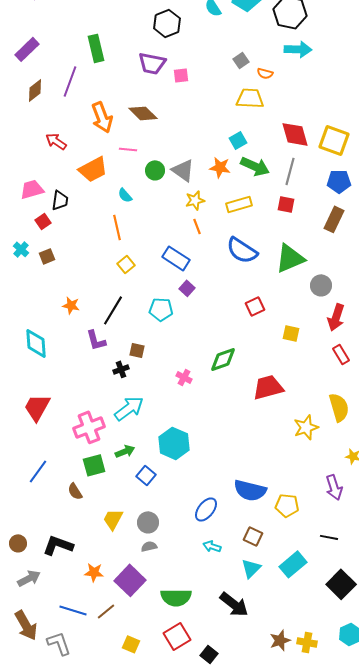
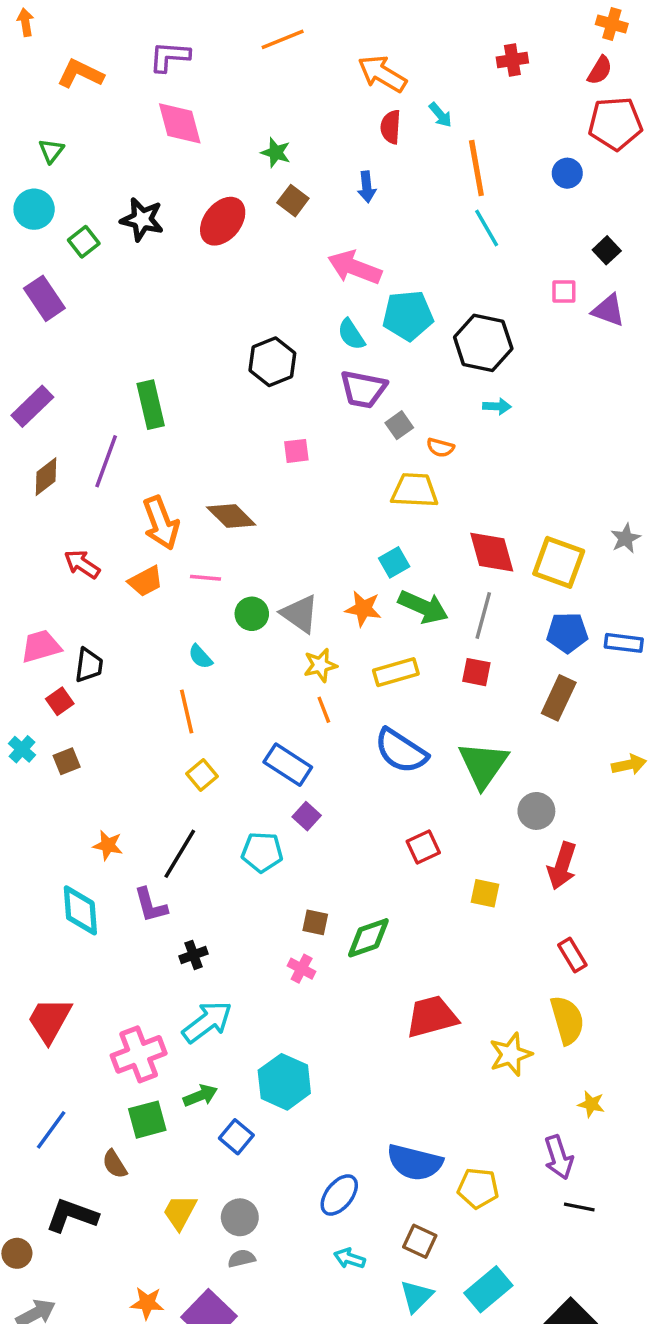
cyan arrow: (298, 49) -> (497, 406), size x0.6
purple trapezoid: (152, 63) -> (363, 389), moved
orange trapezoid: (93, 169) -> (145, 581), moved, size x0.7
green triangle: (290, 258) -> (483, 765), turned -32
cyan diamond: (36, 343) -> (80, 910), moved
brown square: (137, 350) -> (315, 922), moved
red rectangle: (341, 354) -> (572, 955), moved
red trapezoid: (268, 387) -> (432, 1017), moved
black line: (329, 537) -> (579, 1207), moved
black L-shape: (58, 545) -> (72, 1216), moved

